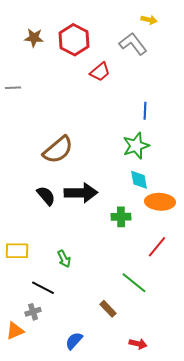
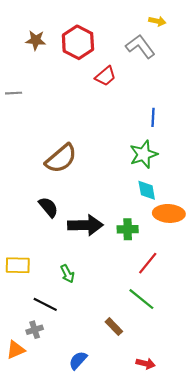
black arrow: (81, 193) -> (85, 225), moved
red line: (157, 247) -> (148, 263), moved

